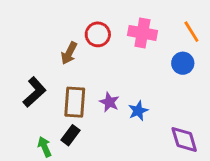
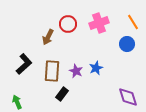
pink cross: (142, 33) -> (99, 23), turned -30
blue star: (138, 111) -> (96, 68), moved
black rectangle: (70, 135) -> (62, 94), moved
green arrow: (45, 147) -> (17, 102), moved

